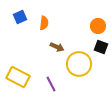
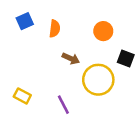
orange circle: (98, 26) -> (103, 31), moved
yellow rectangle: (18, 77) -> (22, 96), size x0.6

